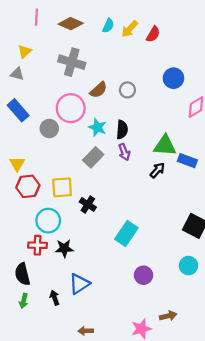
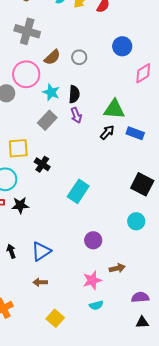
blue rectangle: (187, 161) -> (135, 133), moved
purple circle: (143, 275) -> (93, 240), moved
blue triangle: (79, 284) -> (41, 251), moved

